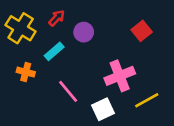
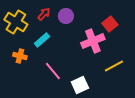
purple circle: (84, 32) -> (66, 16), moved
pink cross: (120, 76) -> (93, 41), moved
yellow line: (147, 100) -> (114, 66), moved

